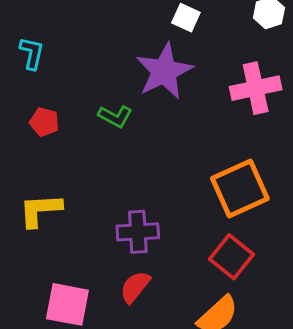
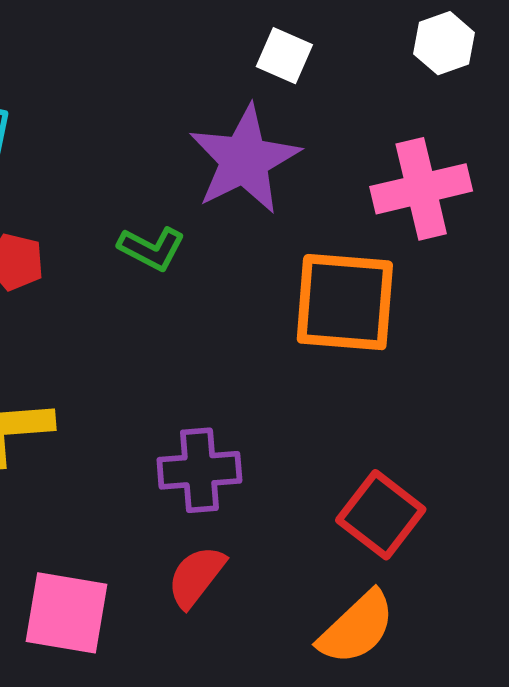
orange square: (240, 189) -> (345, 302), moved, turned 30

